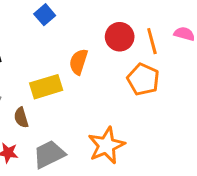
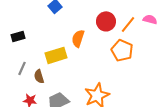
orange line: (152, 41) -> (128, 24), turned 54

